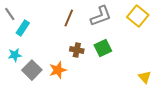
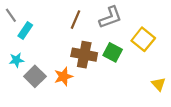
yellow square: (138, 16) -> (143, 39), moved
green square: (103, 48) -> (113, 52), turned -36
brown cross: (77, 50) -> (84, 55), size x1.6

